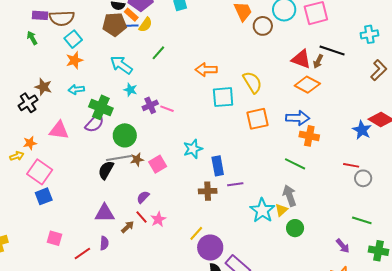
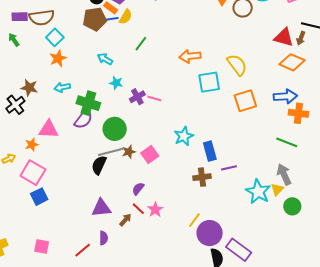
cyan arrow: (121, 65) -> (105, 59), size x0.7
orange star: (30, 143) -> (32, 145), moved
pink square: (54, 238) -> (42, 247), moved

